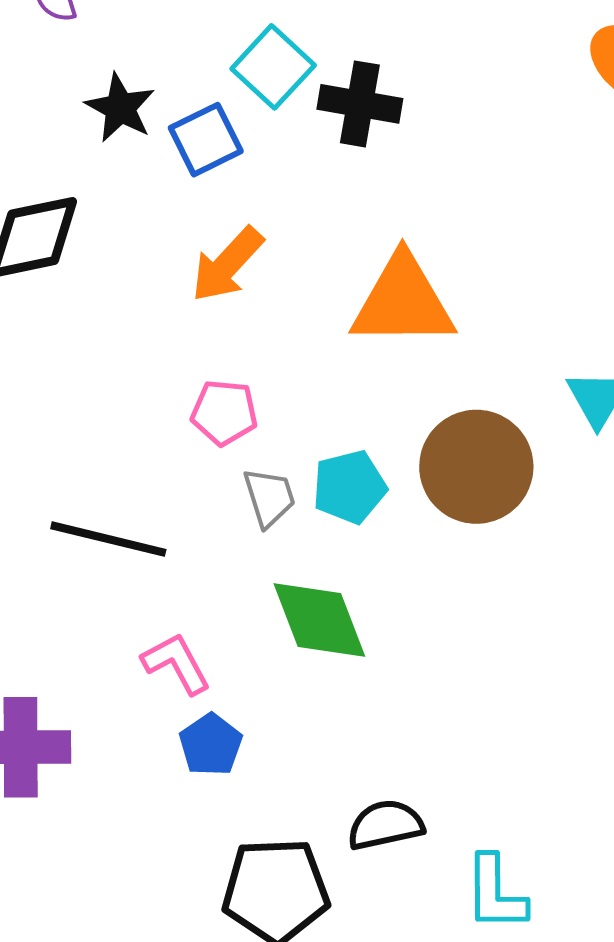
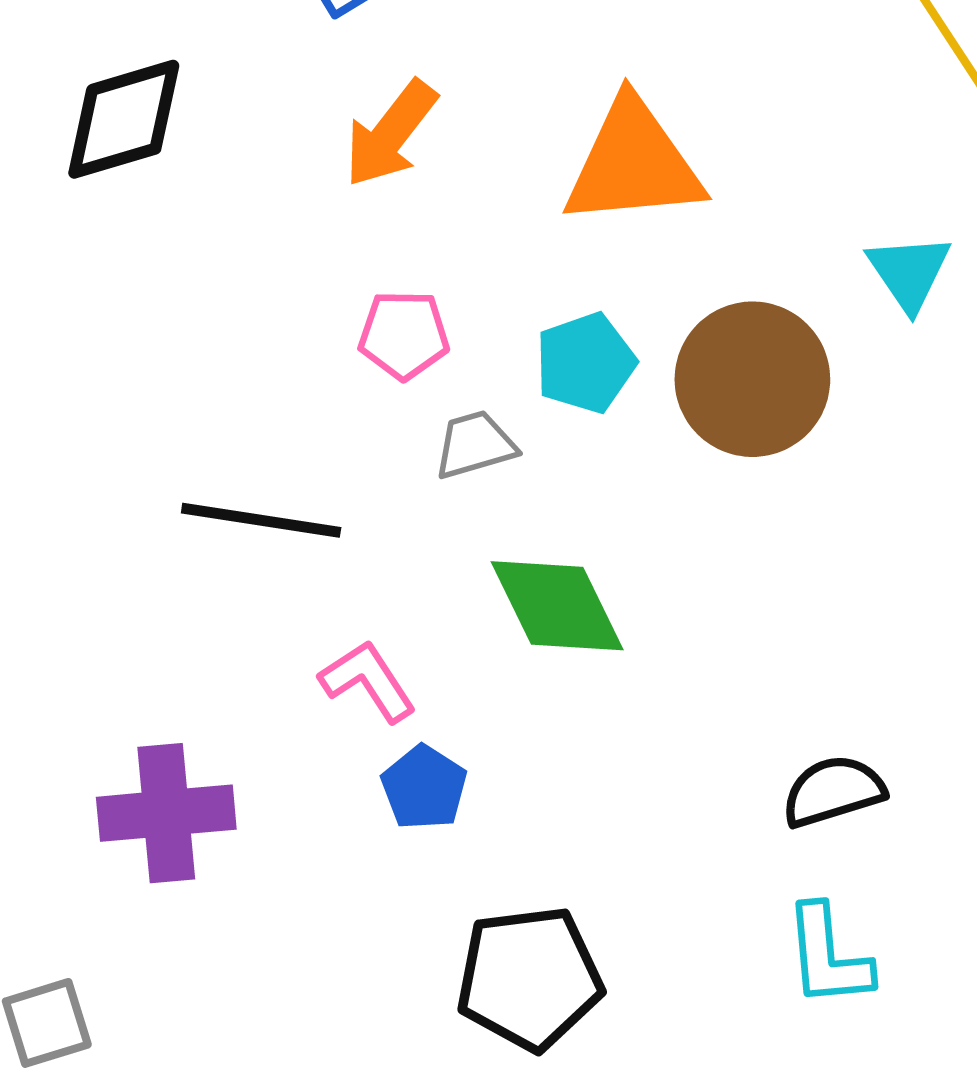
cyan pentagon: (349, 487) -> (585, 363), moved
gray trapezoid: (269, 497) -> (475, 445), turned -84
black semicircle: (386, 825) -> (833, 791), moved

